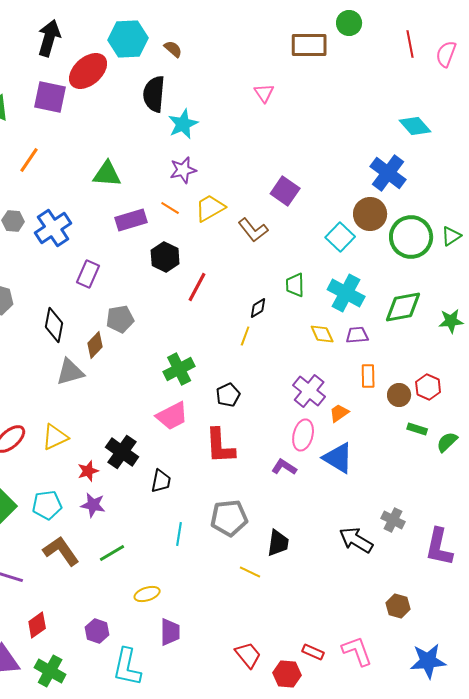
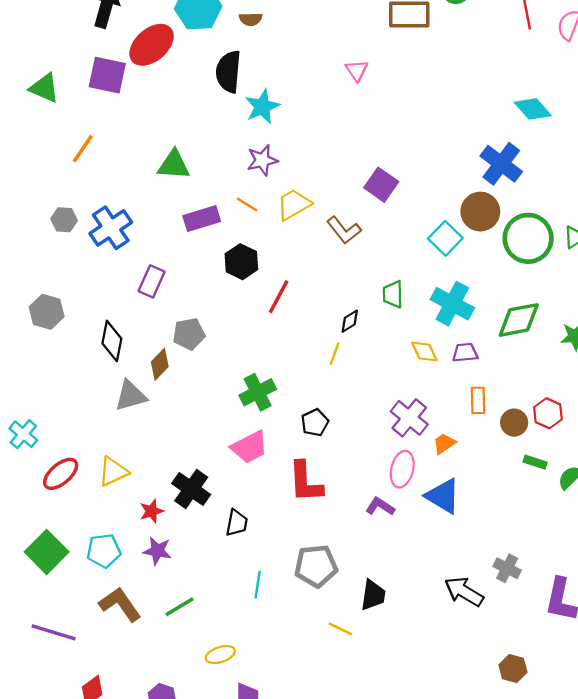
brown semicircle: (173, 49) -> (251, 19), turned 138

